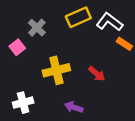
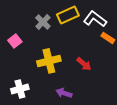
gray cross: (37, 28) -> (43, 22), moved

